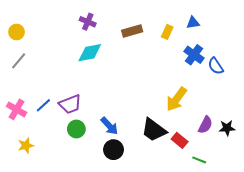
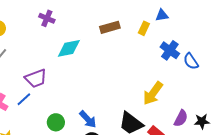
purple cross: (88, 22) -> (47, 18), moved
blue triangle: (193, 23) -> (162, 15), moved
purple trapezoid: (70, 104) -> (36, 78), moved

